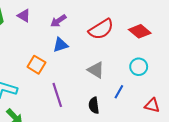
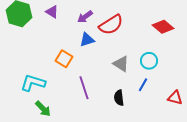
red semicircle: (101, 29) -> (111, 25), moved
cyan circle: (139, 67) -> (149, 61), moved

